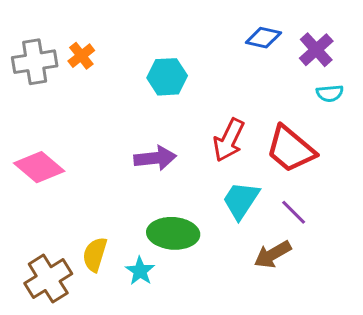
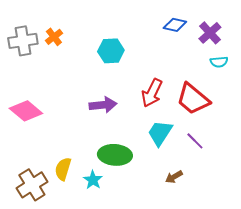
brown arrow: (273, 254) -> (174, 177), moved, size x0.7

